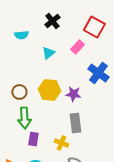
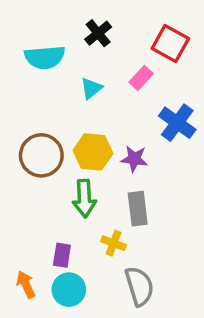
cyan semicircle: (21, 35) -> (45, 57), size x1.6
brown circle: (19, 92) -> (41, 155), size x1.6
green arrow: (24, 118) -> (84, 198), moved
purple rectangle: (33, 139) -> (62, 255), moved

